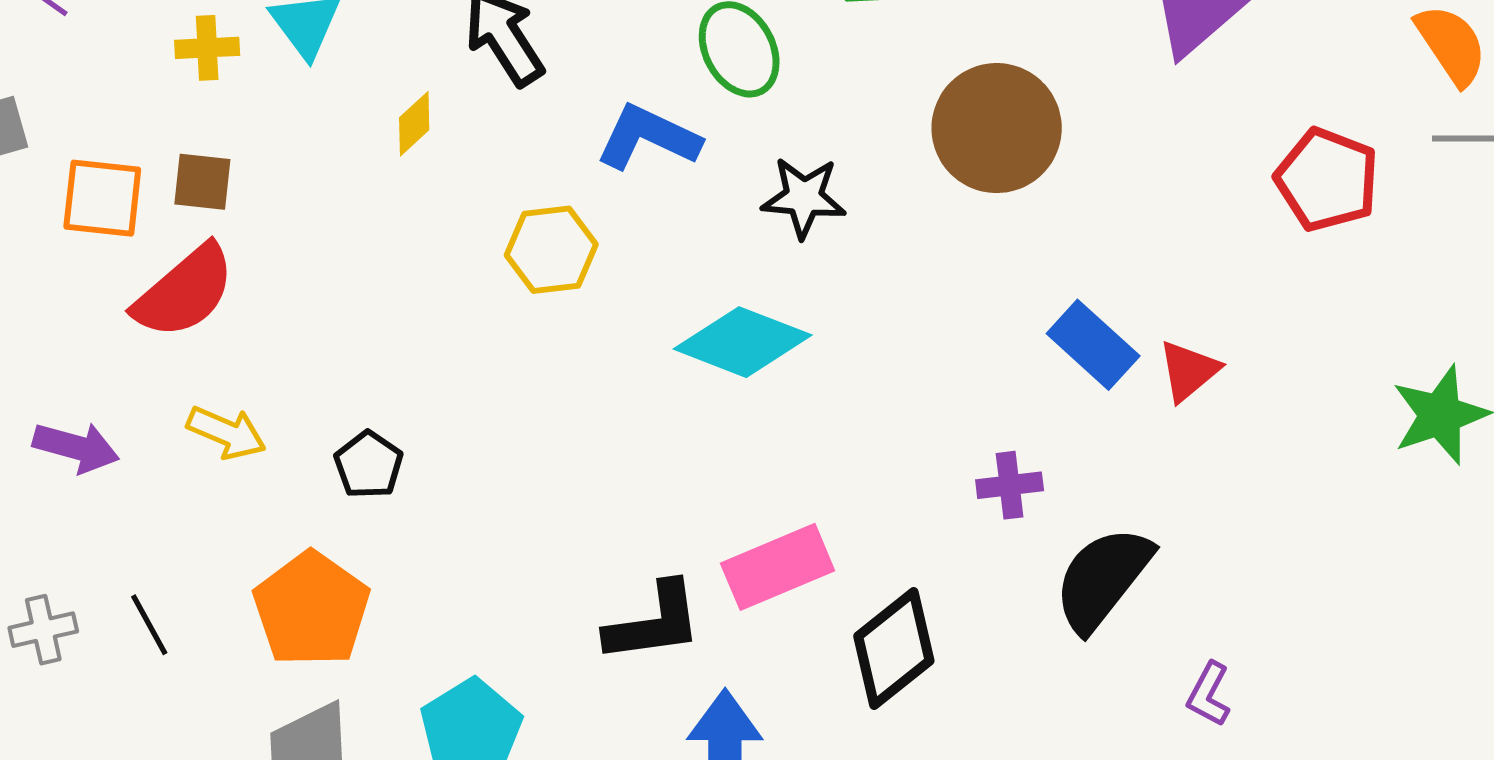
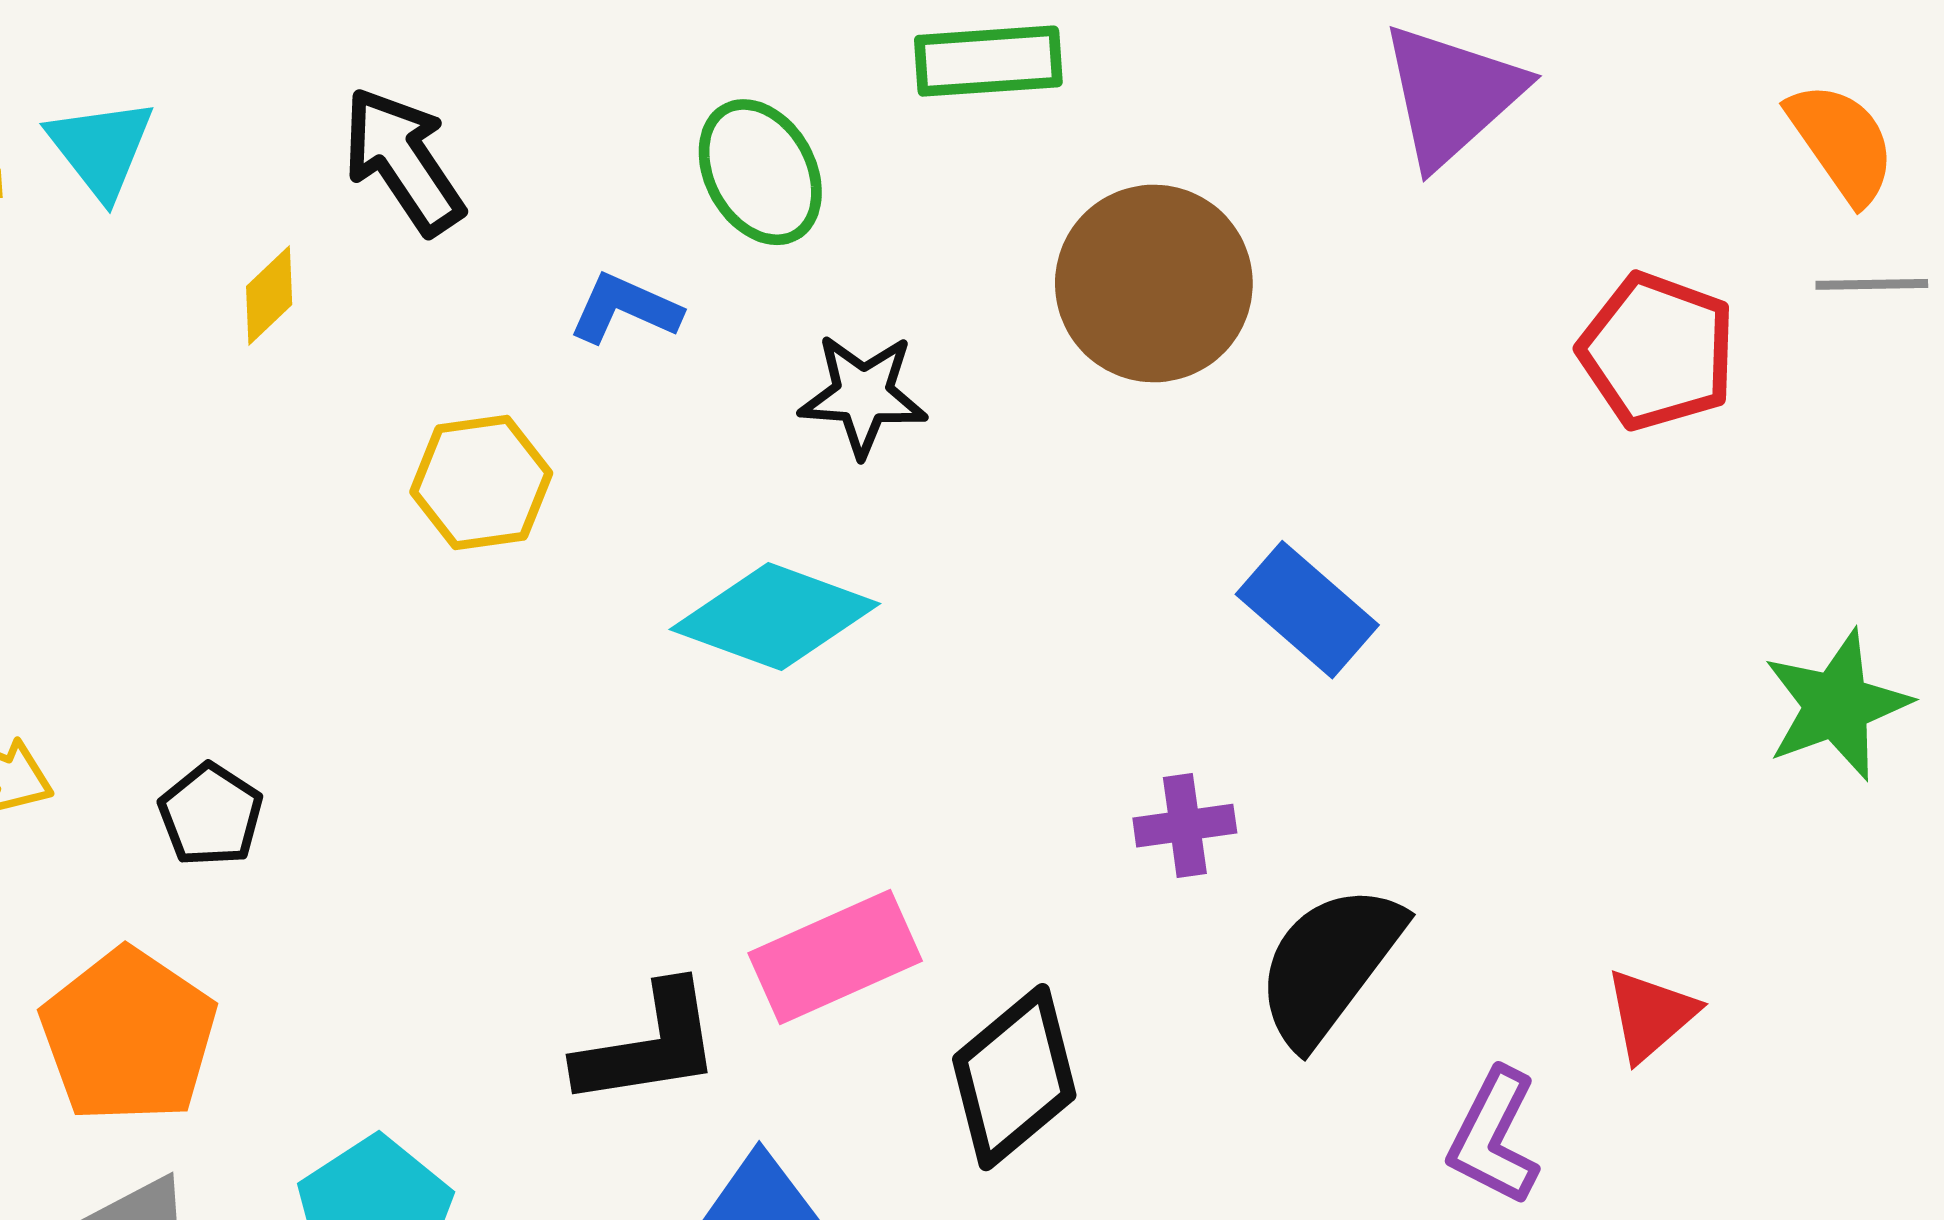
blue L-shape: (648, 137) -> (625, 309), size x0.7
red triangle: (1189, 371) -> (1651, 1015), moved
purple L-shape: (1209, 694) -> (1494, 1137), size x1.4

